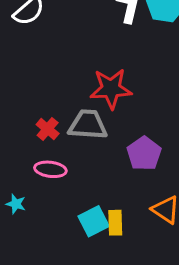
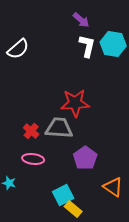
purple pentagon: (144, 153) -> (85, 158), moved
yellow rectangle: (115, 223) -> (73, 209), moved, turned -48

